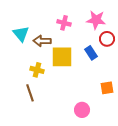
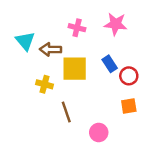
red circle: (107, 39) -> (129, 76), moved
brown line: (30, 93) -> (66, 112), moved

